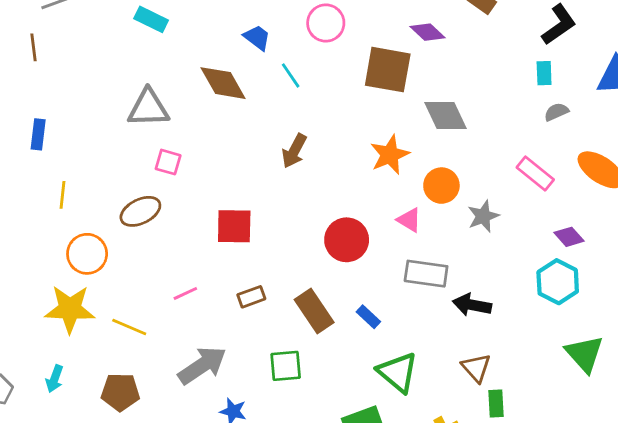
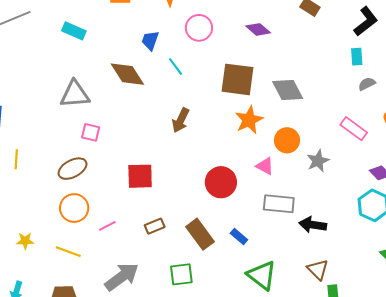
purple diamond: (428, 32) -> (258, 29), moved
blue trapezoid: (257, 38) -> (150, 40), turned -105
brown square: (388, 70) -> (237, 79), moved
orange circle: (87, 254) -> (74, 208), moved
yellow star: (70, 309) -> (25, 241), size x0.5

